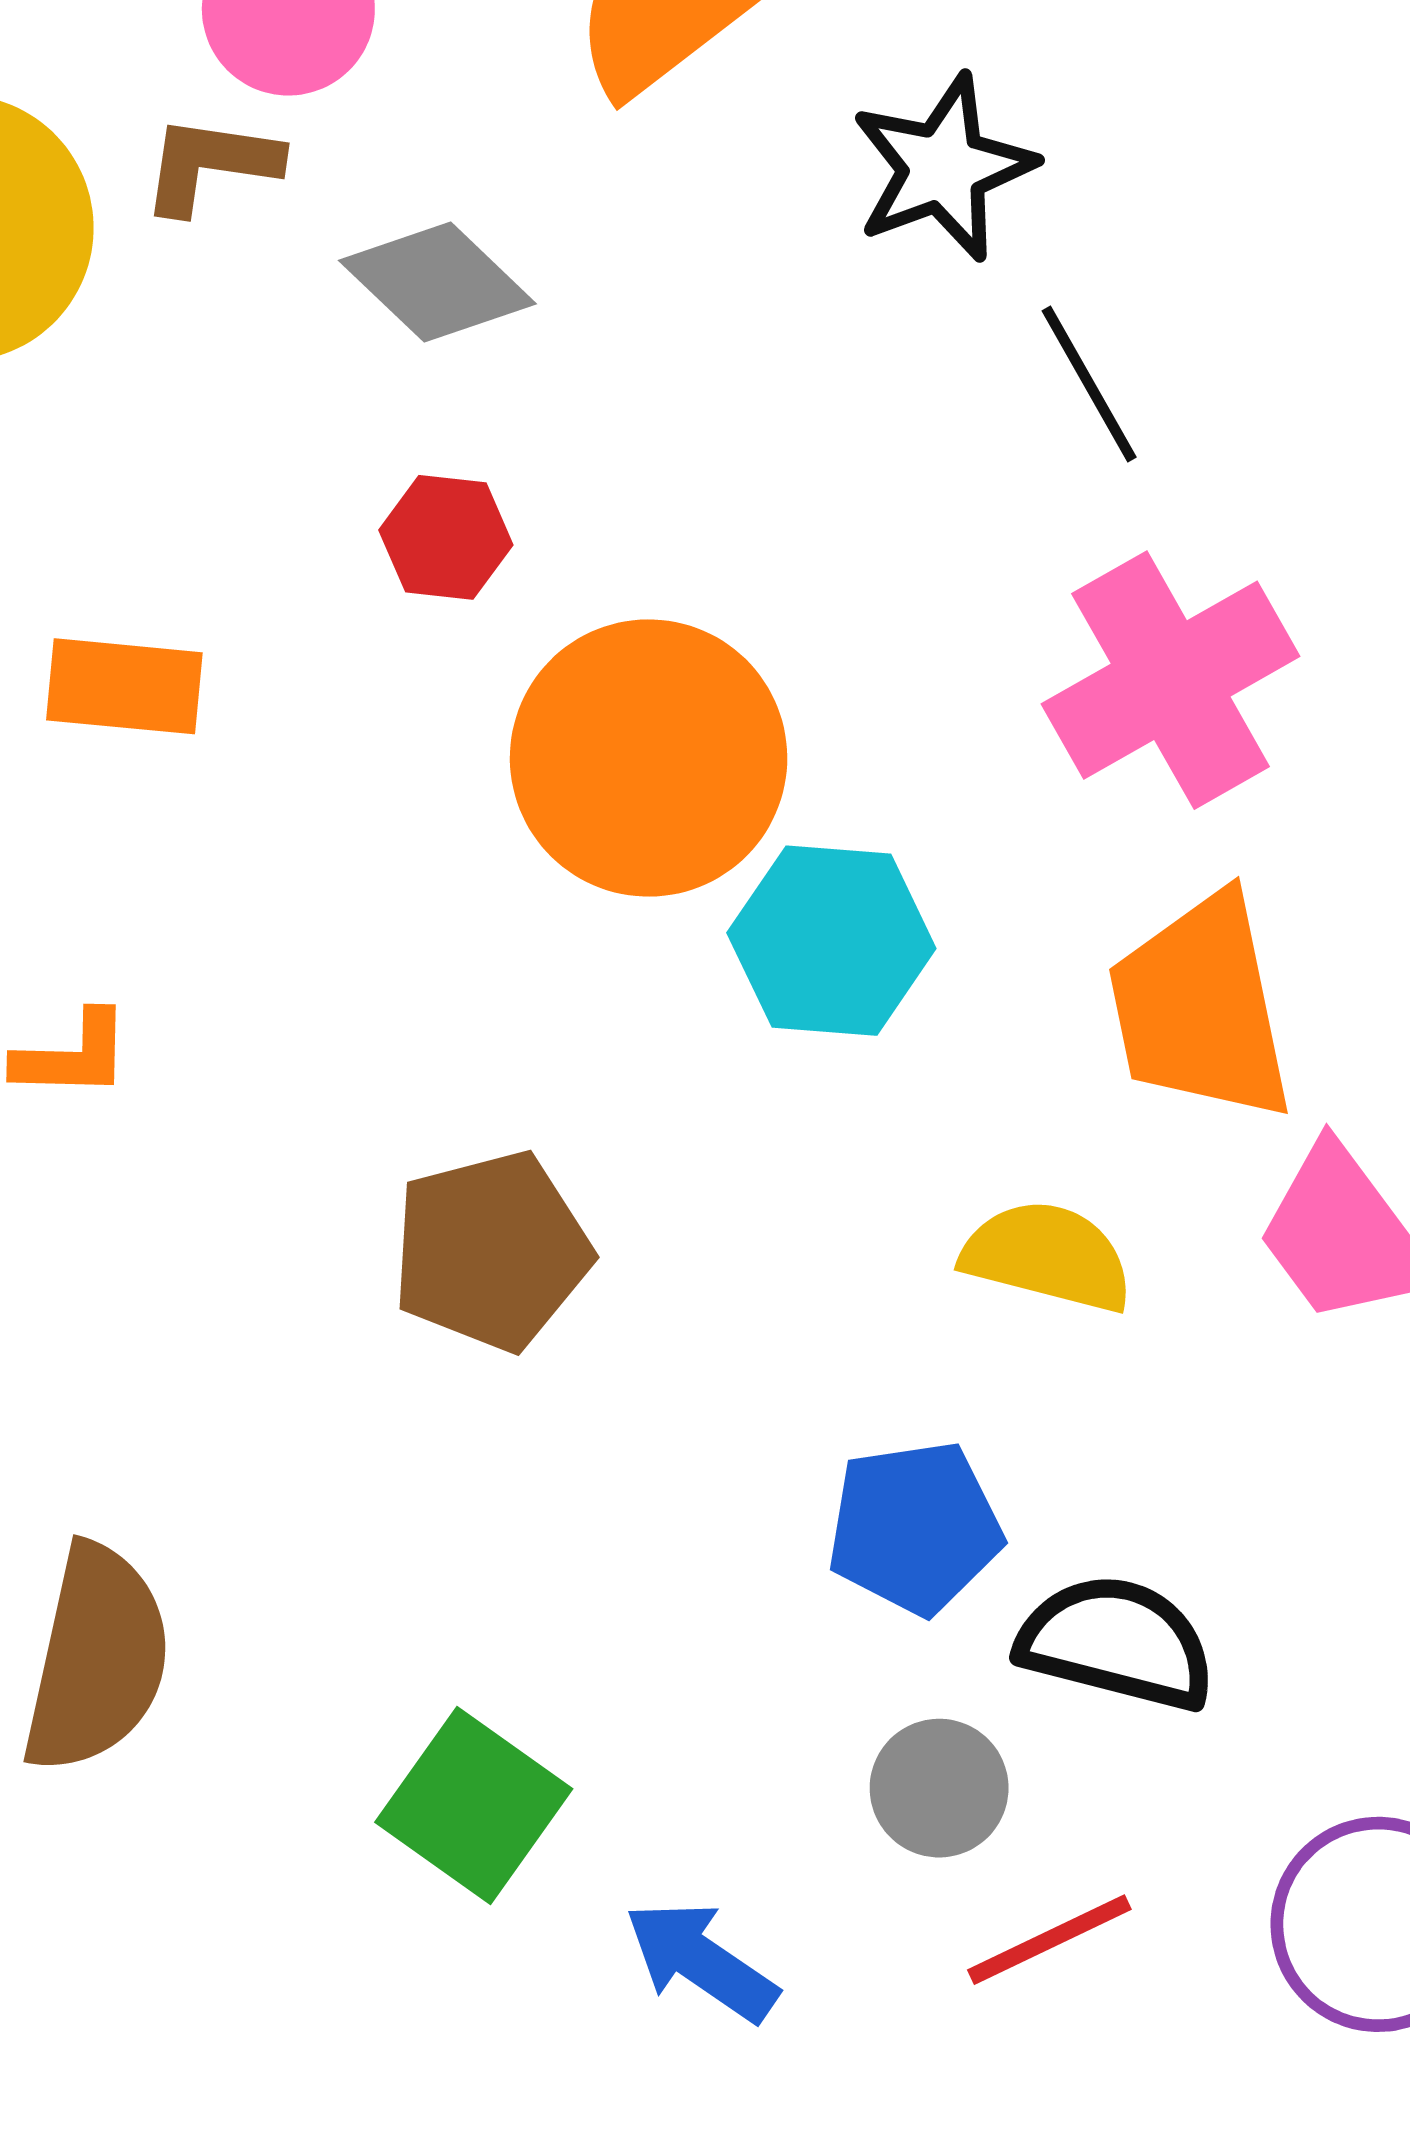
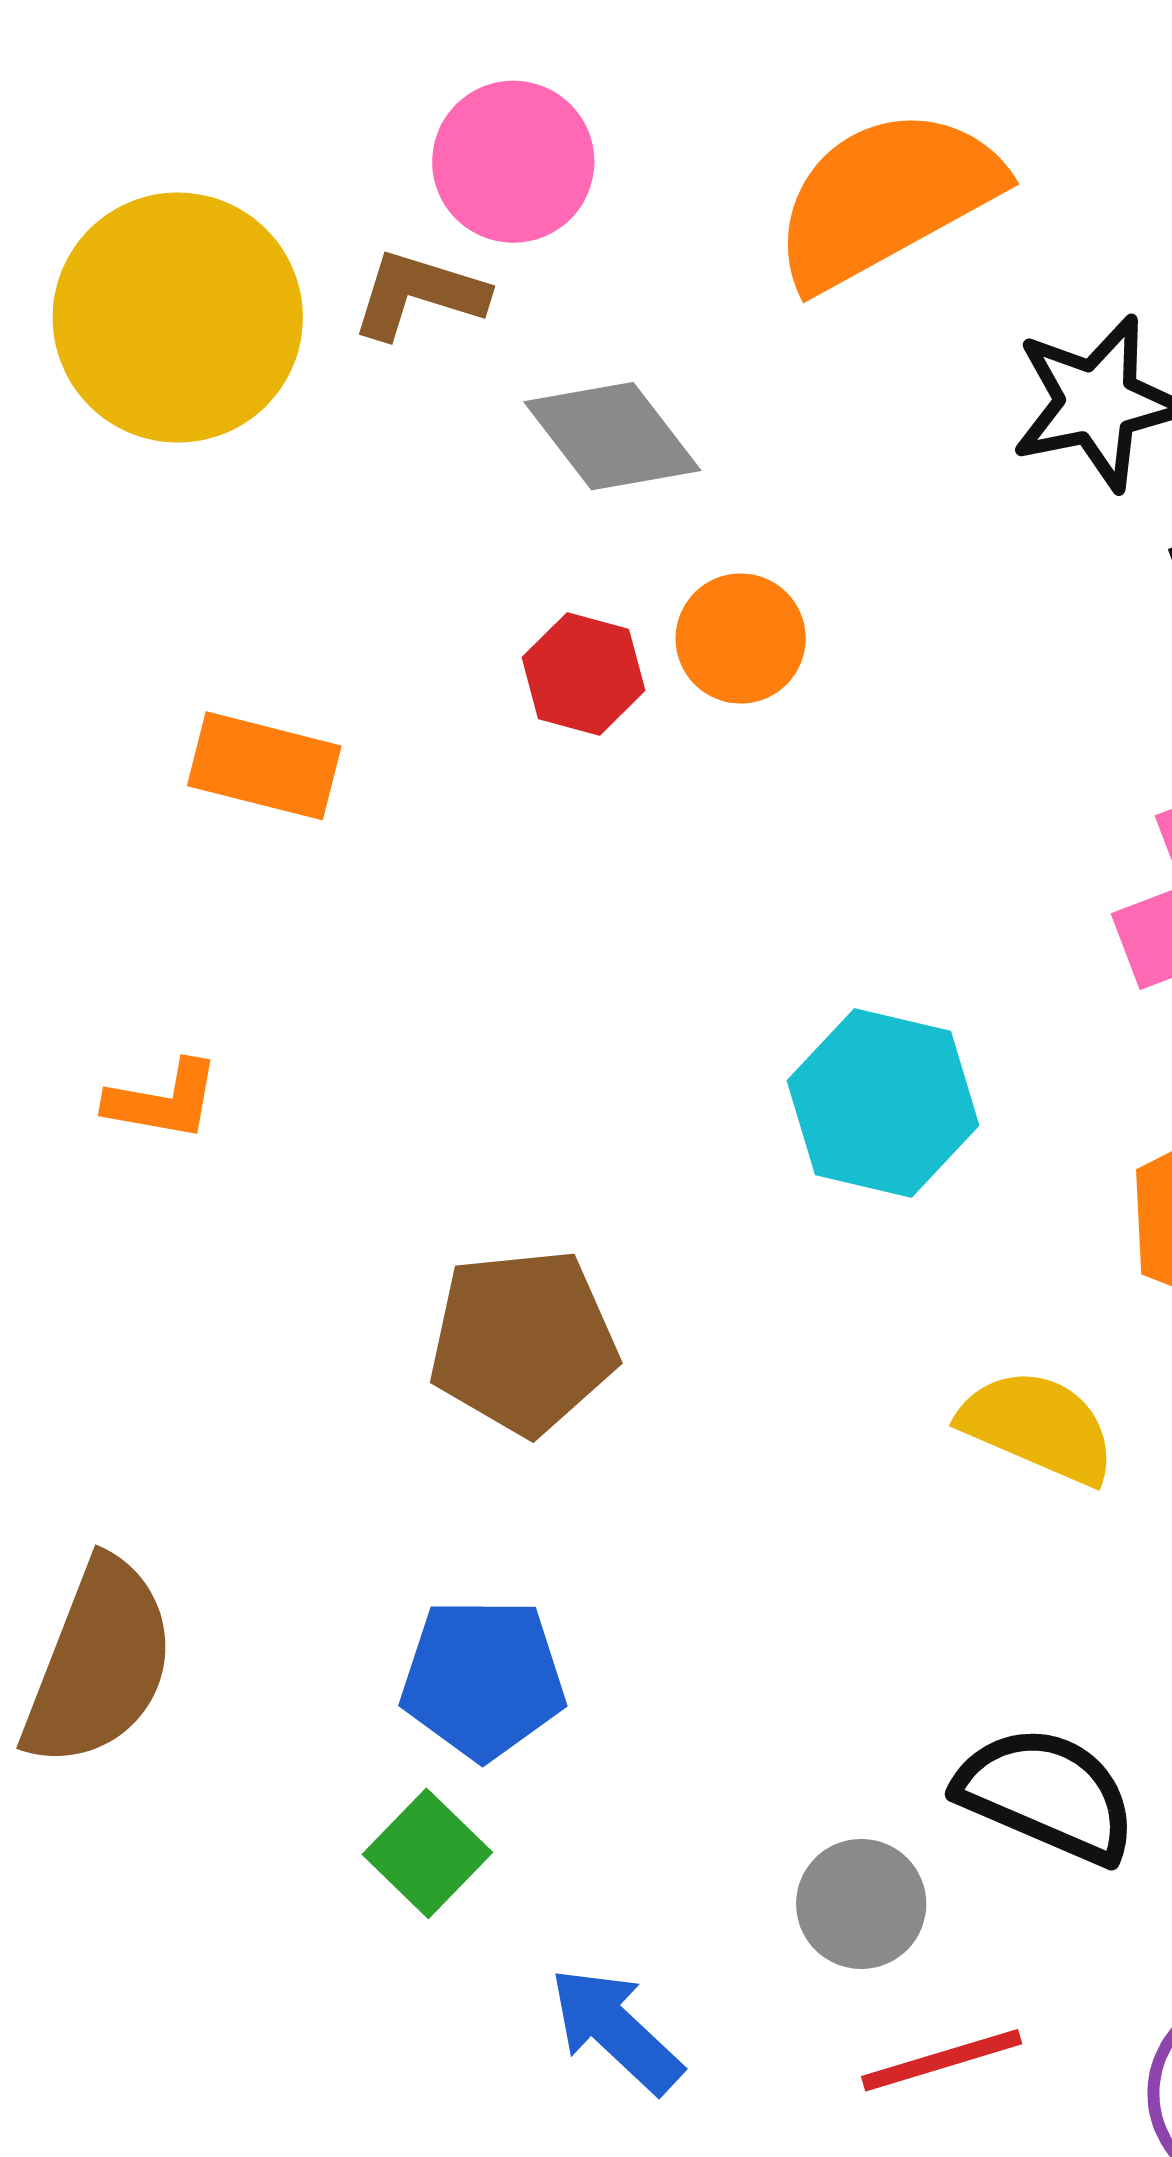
orange circle: (649, 758) -> (741, 638), moved, size x0.5
blue pentagon: (915, 1528) -> (483, 1679), moved
green square: (474, 1806) -> (427, 1853), size x0.7

